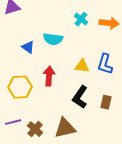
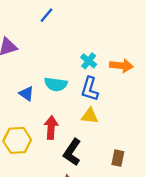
blue L-shape: (105, 64) -> (90, 89), moved
black L-shape: (80, 97) -> (72, 152), moved

